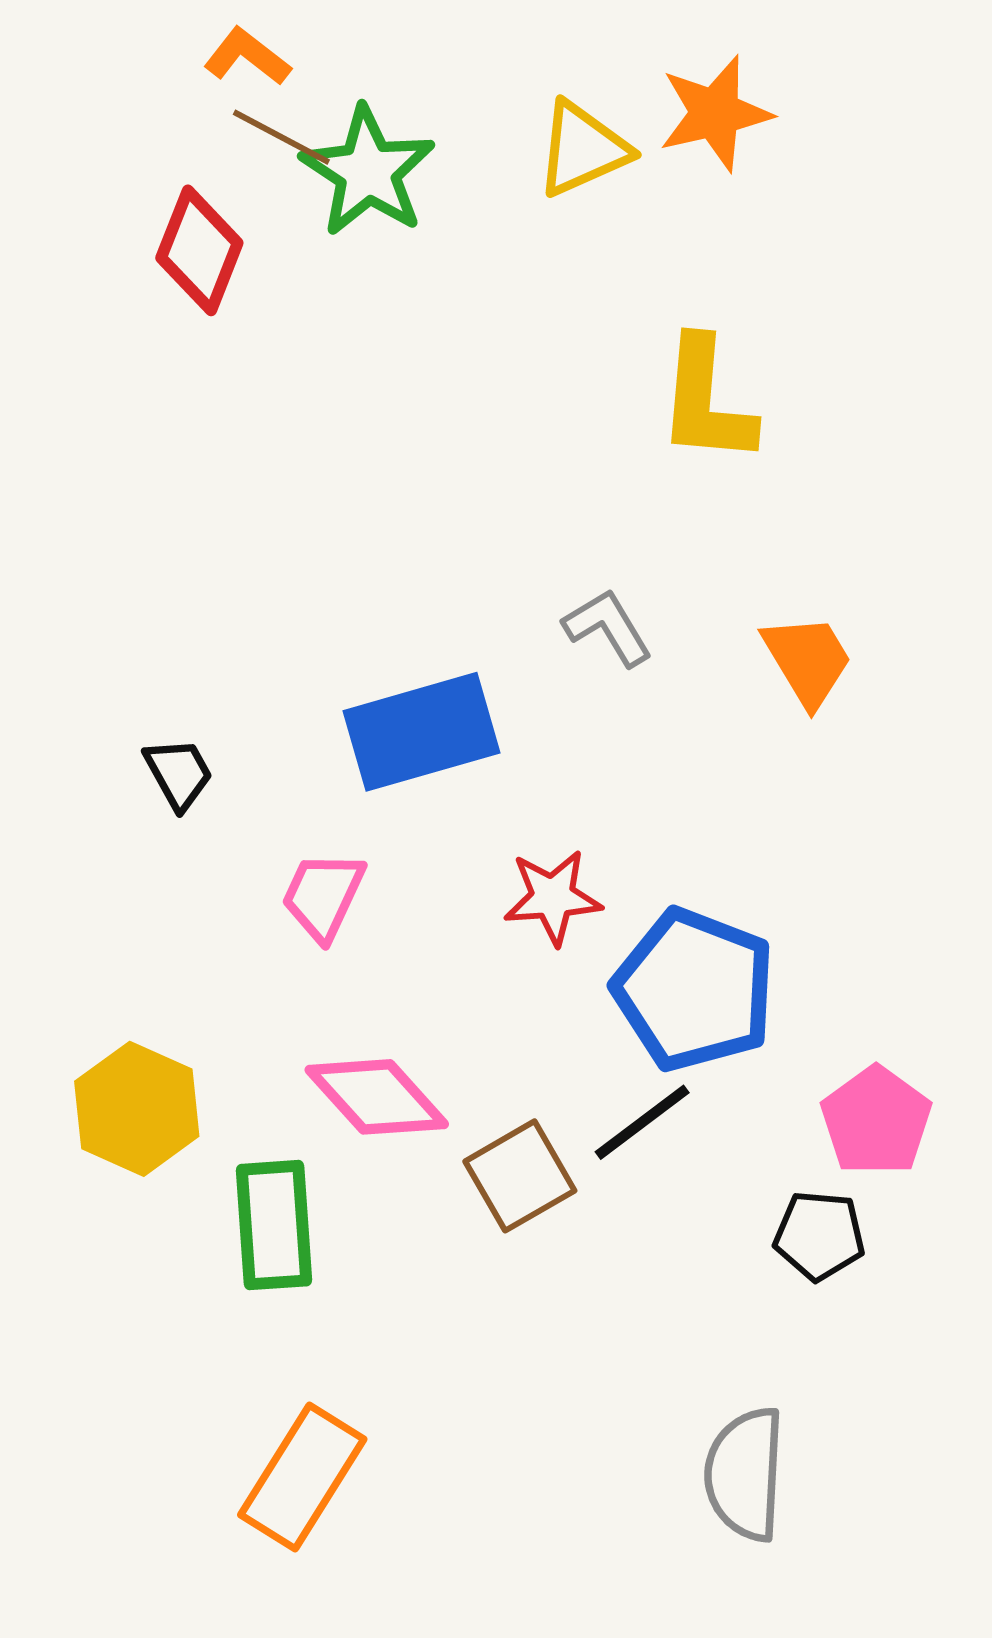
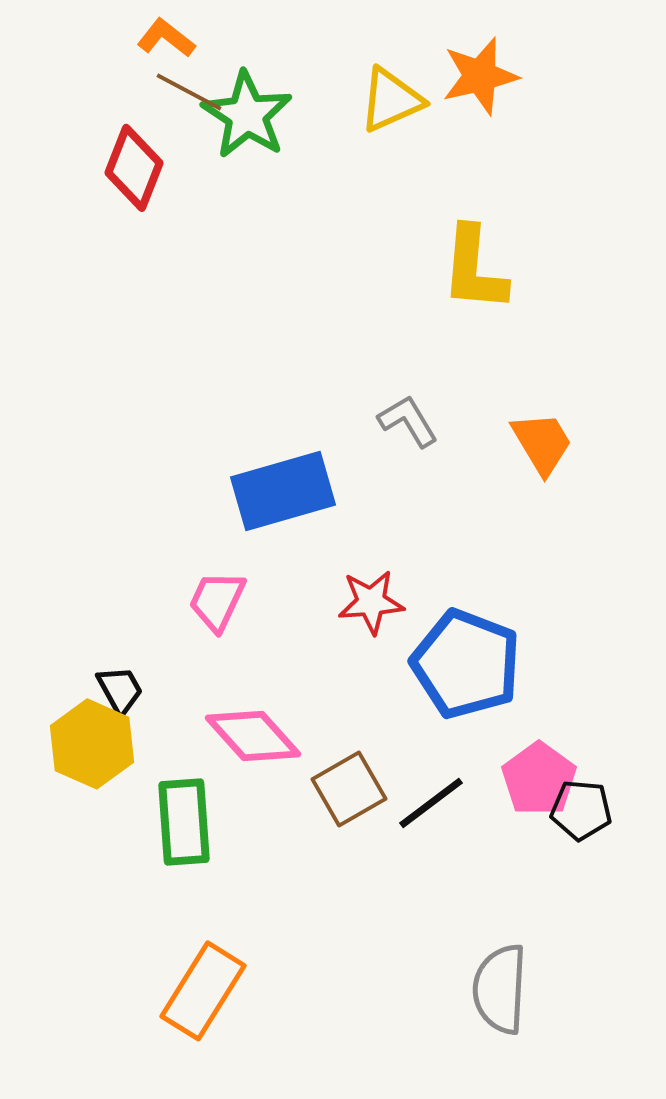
black trapezoid: (179, 774) -> (120, 690), moved
pink pentagon: (876, 1121) -> (539, 779), moved
black line: (642, 1122) -> (431, 803), moved
black pentagon: (819, 1236) -> (581, 810), moved

